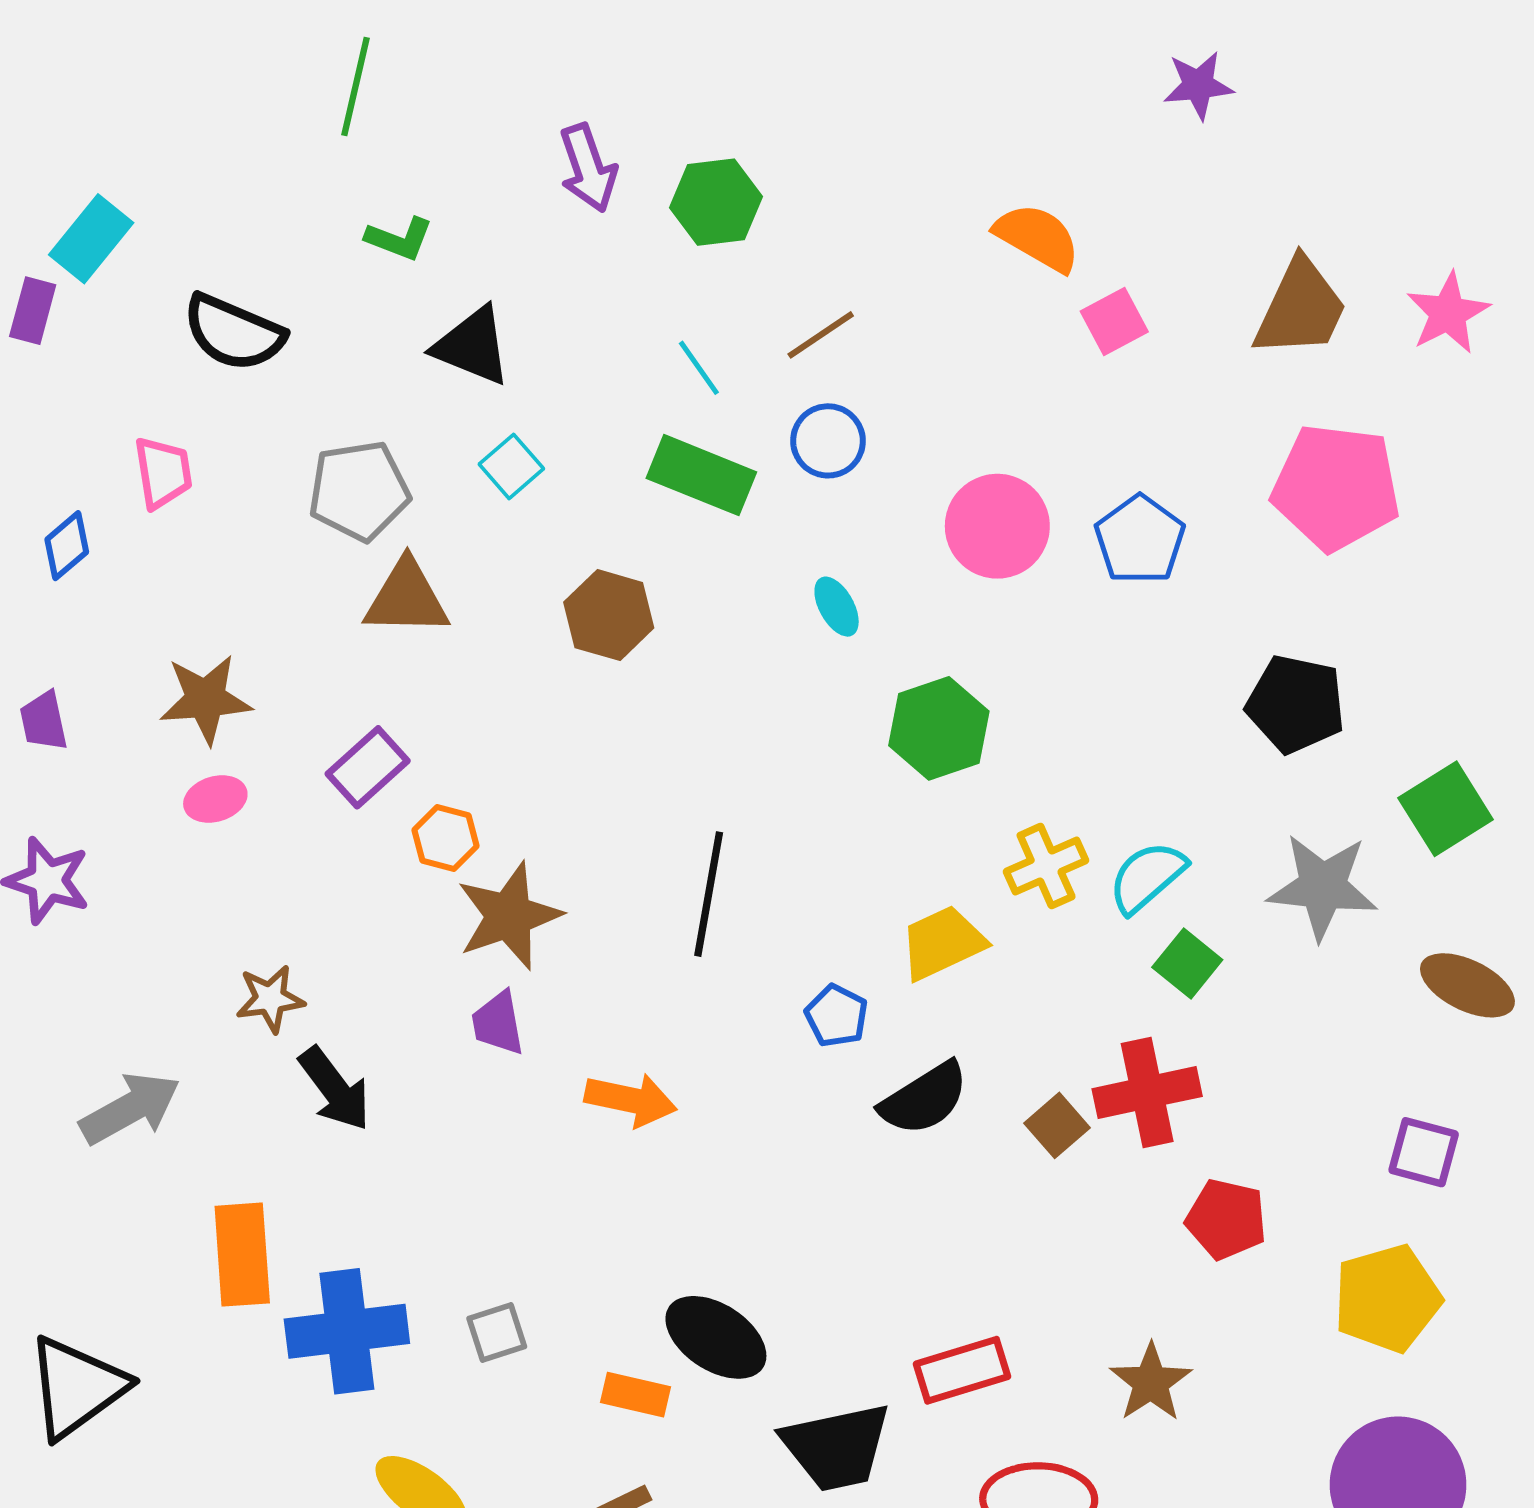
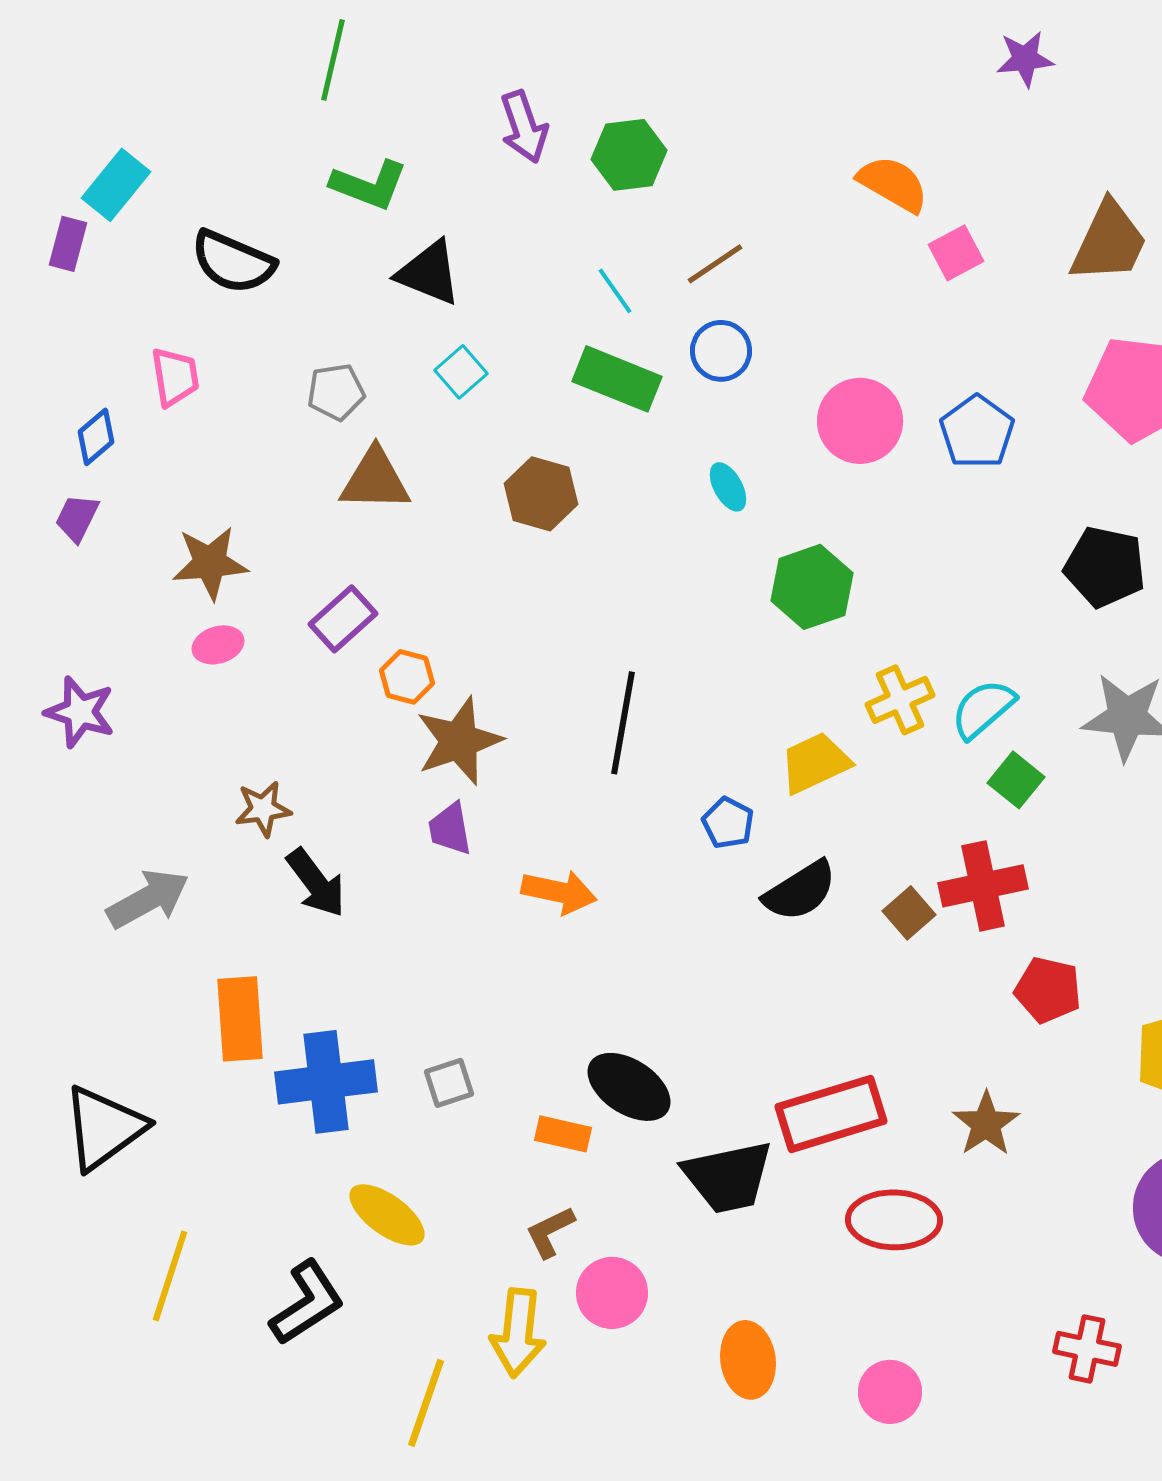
green L-shape: (399, 239) -> (369, 185), size x1.4
gray pentagon: (359, 491) -> (336, 392), size x0.7
purple trapezoid: (44, 721) -> (77, 518), moved, turned 38
red rectangle: (962, 1370) -> (831, 1114), size x1.4

